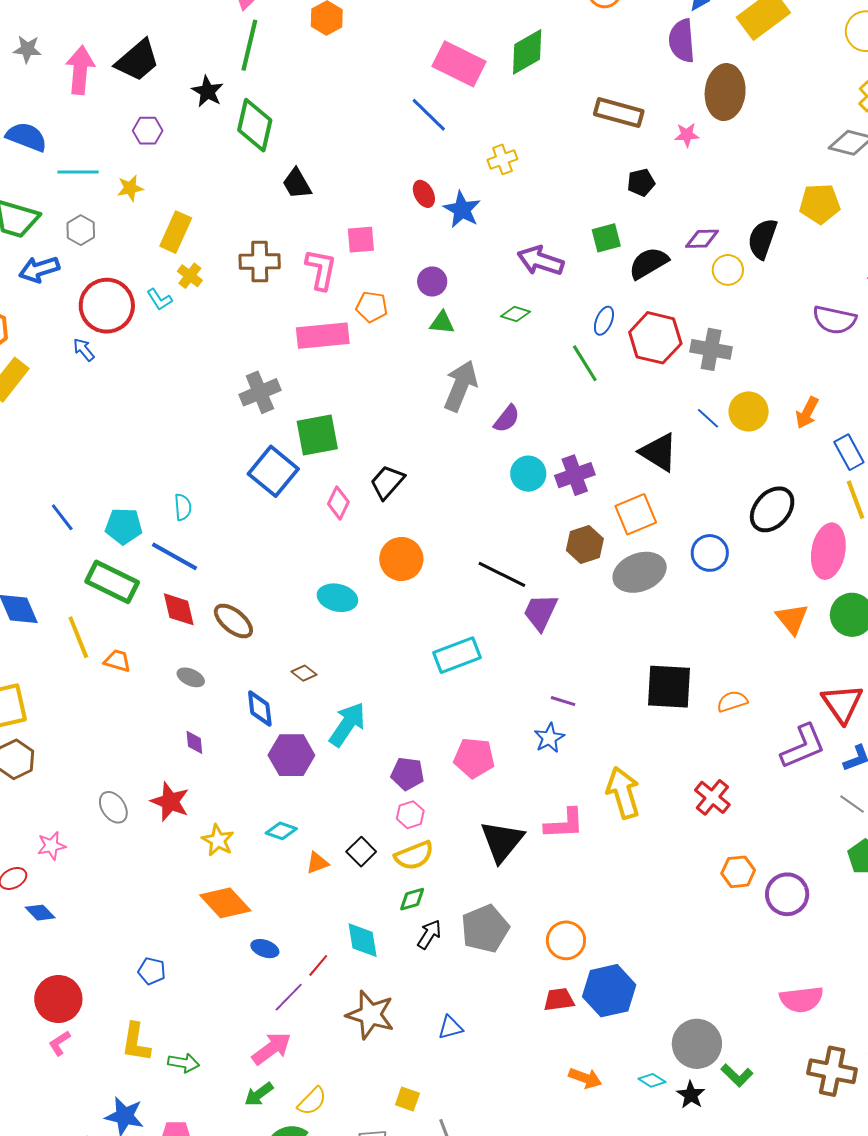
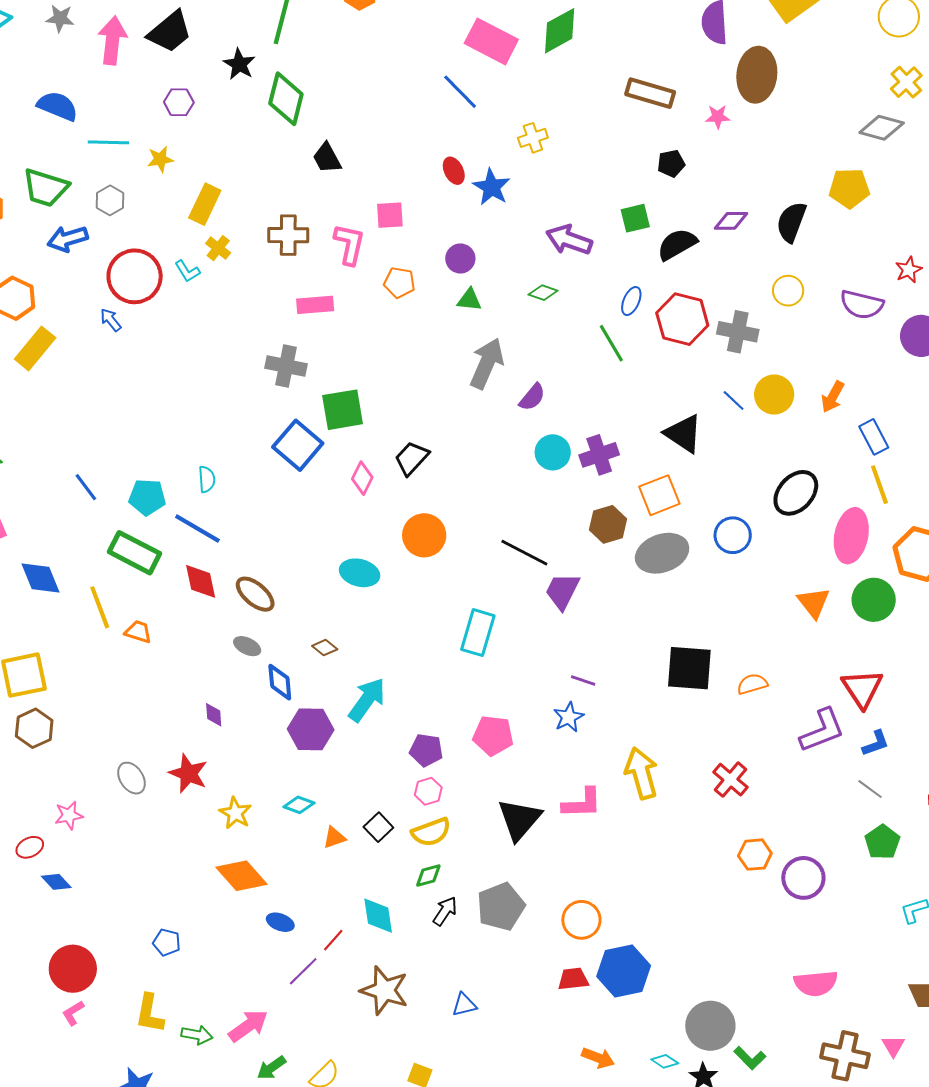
yellow circle: (728, 270) -> (788, 291), moved
pink rectangle: (323, 336) -> (315, 305), moved, size x0.7
gray cross: (260, 392) -> (286, 366), turned 33
cyan rectangle: (457, 655) -> (478, 633), turned -54
gray ellipse: (191, 677) -> (247, 646), moved
pink arrow: (272, 1048) -> (248, 1026), moved

